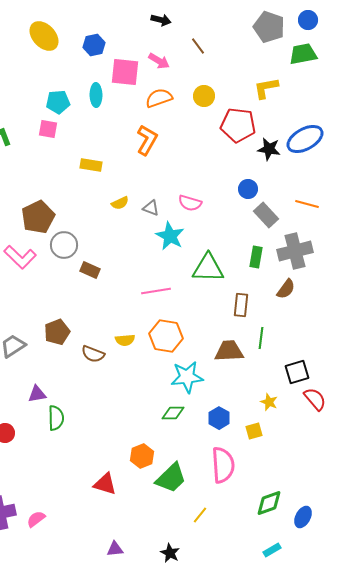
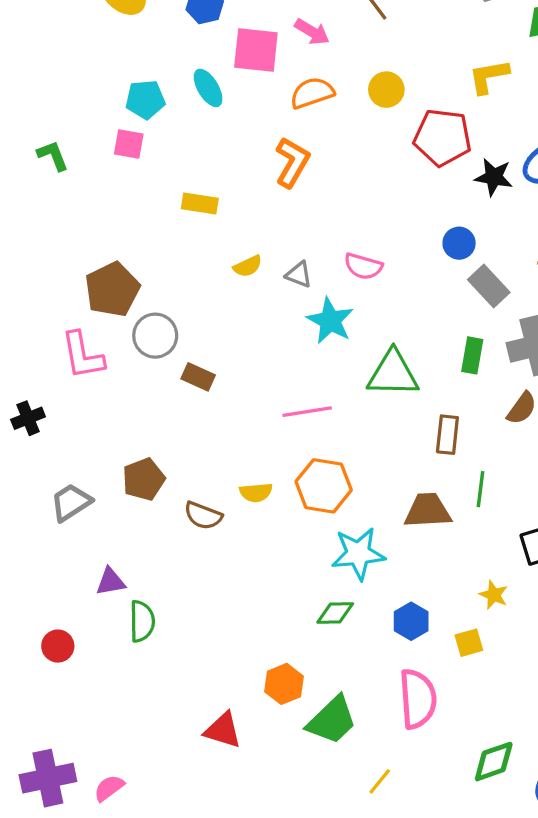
cyan ellipse: (96, 95) -> (208, 88), turned -30
pink L-shape: (20, 257) -> (83, 355), turned 36

